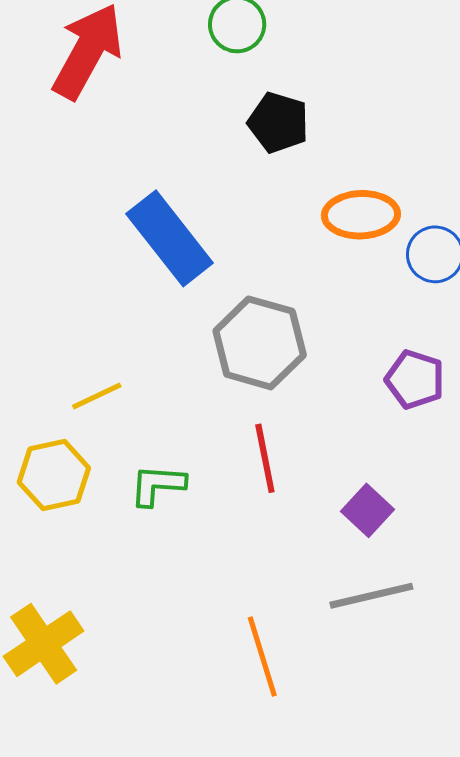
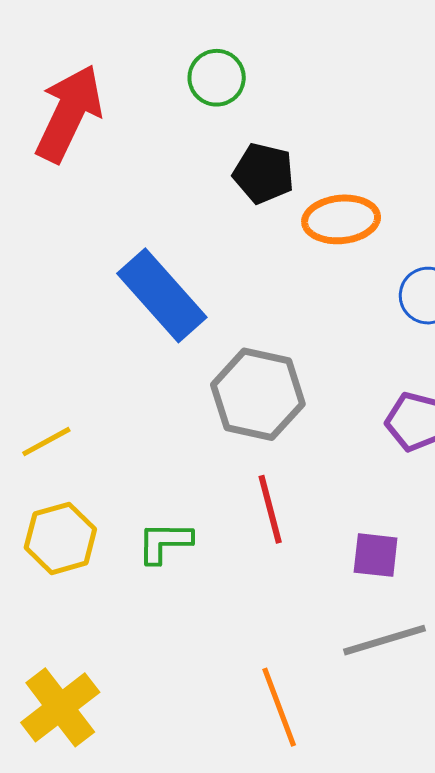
orange ellipse: (361, 215) -> (341, 219), moved
yellow line: (97, 396) -> (46, 442), moved
purple square: (368, 510) -> (376, 555), turned -33

